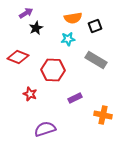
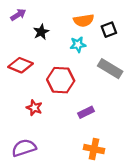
purple arrow: (26, 13) -> (18, 15), moved
orange cross: (103, 115) -> (94, 149), moved
purple semicircle: (45, 129) -> (24, 148), moved

